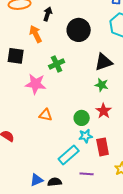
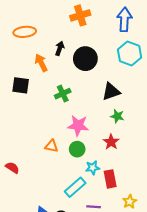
black arrow: (48, 14) -> (60, 48), moved
pink star: (36, 84) -> (78, 125), moved
green star: (102, 85) -> (117, 116), moved
green circle: (82, 118) -> (77, 149), moved

